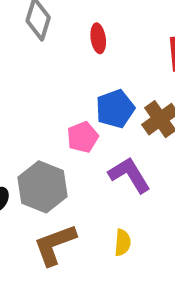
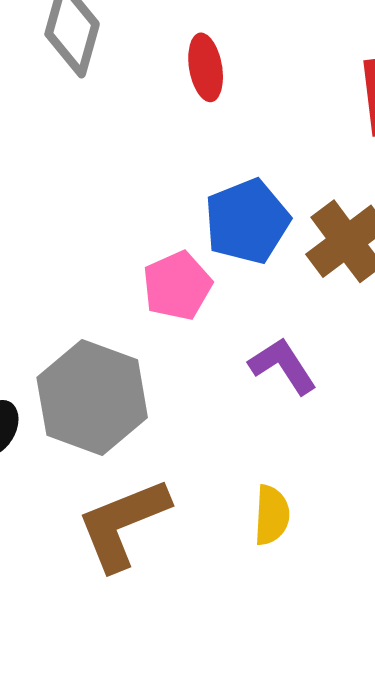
purple L-shape: (129, 175) -> (283, 366), size x0.7

